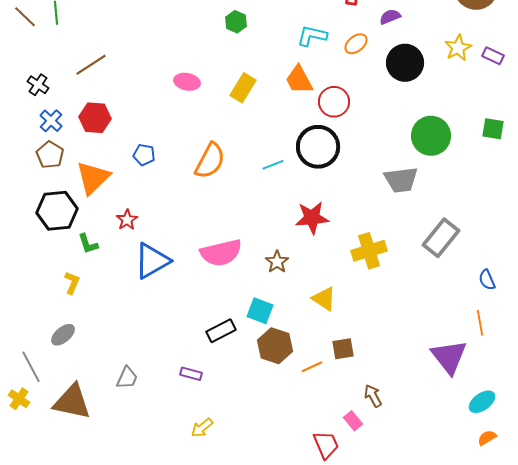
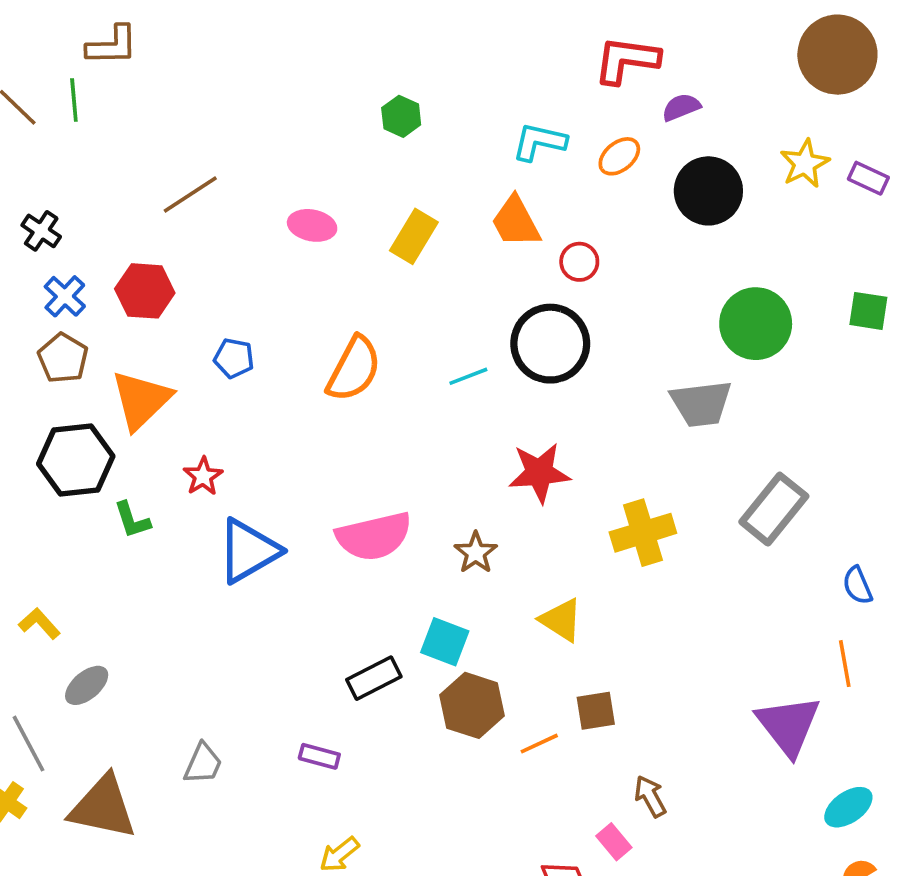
brown line: (91, 65) -> (190, 195), moved
red circle: (334, 102) -> (579, 262), size x0.7
yellow L-shape: (72, 283) -> (39, 624), moved, turned -65

